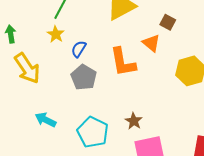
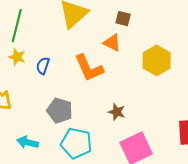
gray pentagon: (84, 77) -> (60, 111), moved
brown star: (134, 121) -> (117, 112), moved

